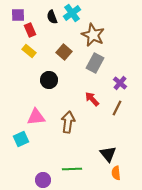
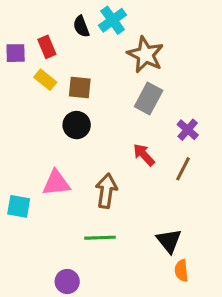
purple square: (18, 15) -> (16, 53), moved
brown square: (64, 52) -> (80, 87), moved, turned -35
cyan square: (21, 139) -> (19, 206), moved, turned 35
green line: (72, 169) -> (100, 238), moved

